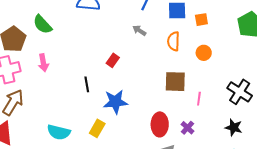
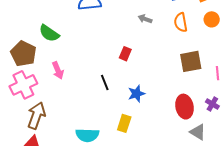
orange circle: (204, 53) -> (212, 19), moved
blue star: (115, 102) -> (136, 94), size x0.7

